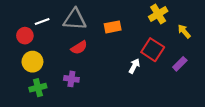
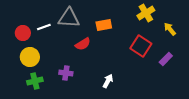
white line: (42, 22) -> (44, 27), moved
red semicircle: (79, 48) -> (83, 44), moved
white arrow: (134, 66) -> (108, 81), moved

